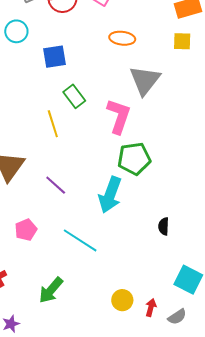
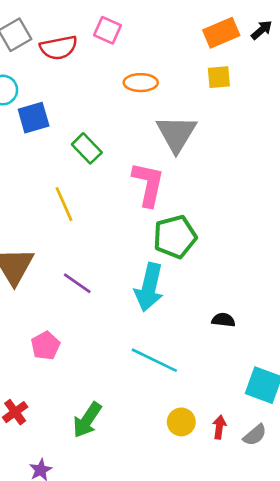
blue square: (54, 57) -> (34, 118), moved
green rectangle: (74, 96) -> (87, 148), moved
black semicircle: (164, 226) -> (223, 320), turned 102
cyan line: (80, 240) -> (154, 360), moved

